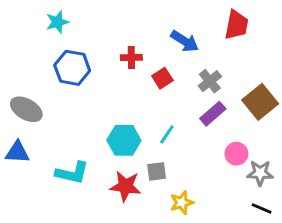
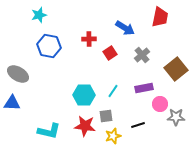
purple rectangle: (213, 114) -> (144, 88), moved, turned 30
cyan L-shape: (72, 173) -> (49, 131), moved
yellow star: (182, 203) -> (113, 136), moved
black line: (262, 208) -> (138, 125), moved, turned -40

